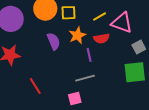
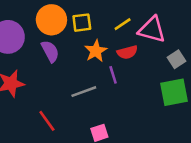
purple semicircle: (54, 41) -> (50, 51), moved
gray line: (85, 78) -> (84, 92), moved

